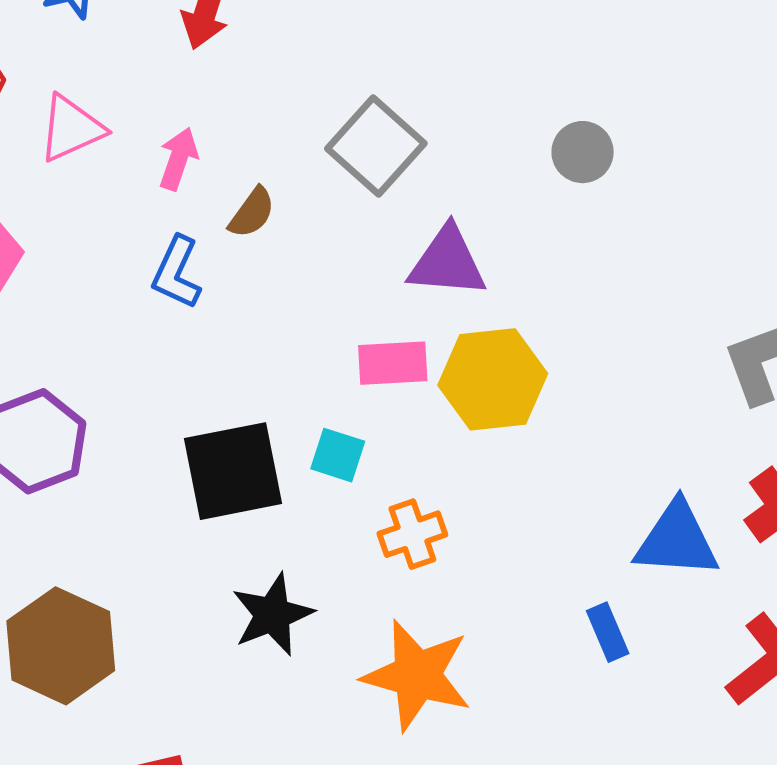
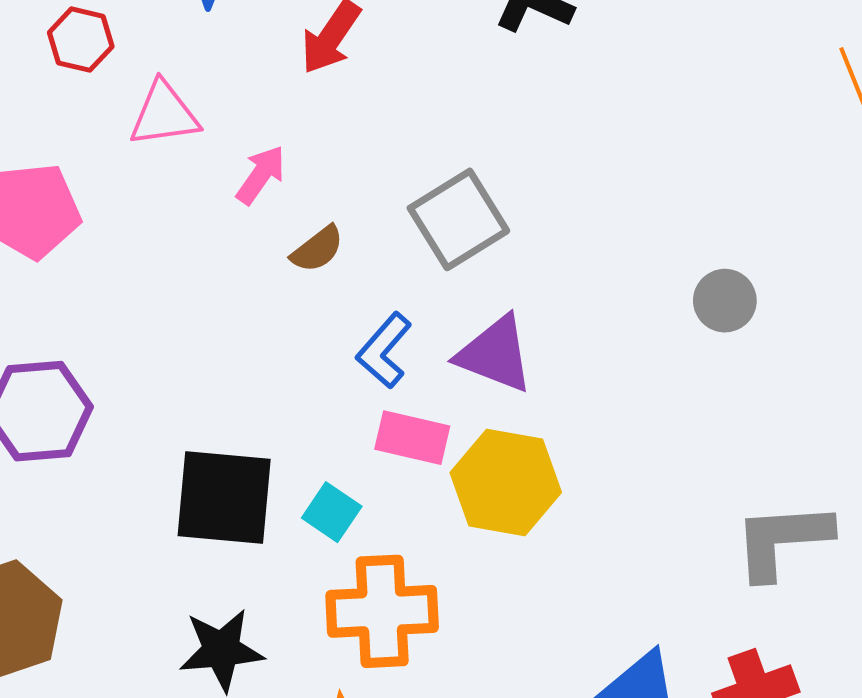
gray circle: (583, 152) -> (725, 301), moved
blue L-shape: (177, 273) -> (384, 350), moved
orange cross: (412, 534) -> (382, 611), size x1.6

